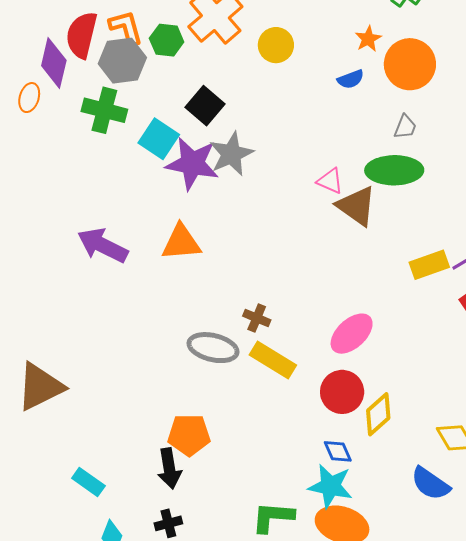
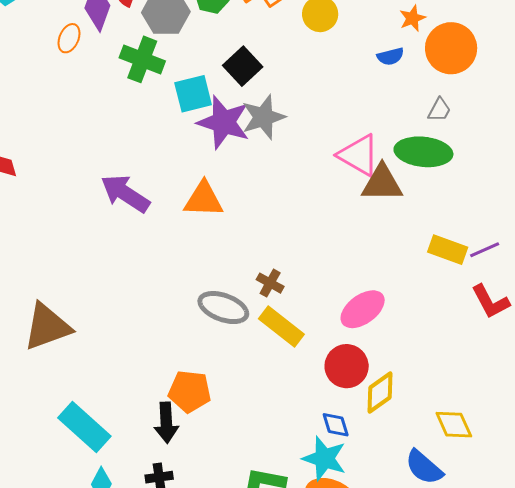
cyan square: (159, 139) -> (193, 94), turned 36
pink triangle: (330, 181) -> (359, 155), size x1.6
brown triangle: (357, 206) -> (382, 183), turned -42
yellow rectangle: (429, 265) -> (448, 250), turned 33
cyan rectangle: (88, 482) -> (84, 427), size x1.6

